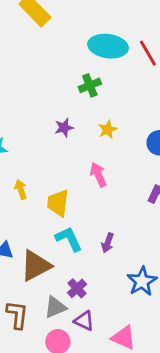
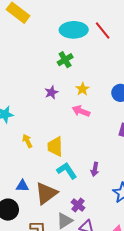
pink arrow: (98, 175) -> (81, 111), moved, turned -36

